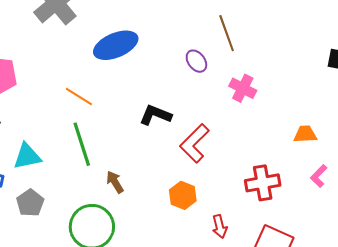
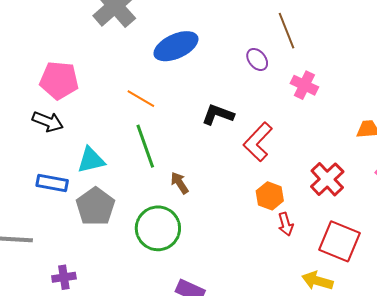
red cross: (263, 183) -> (327, 179), turned -32
orange hexagon: (183, 195) -> (270, 196), moved
gray pentagon: (30, 203) -> (95, 207), size x1.4

